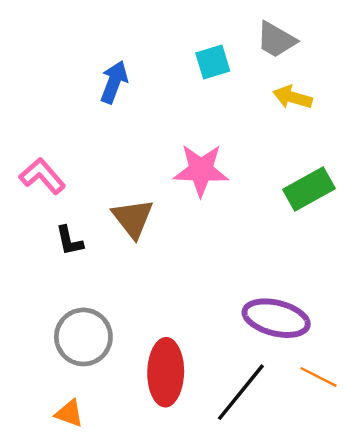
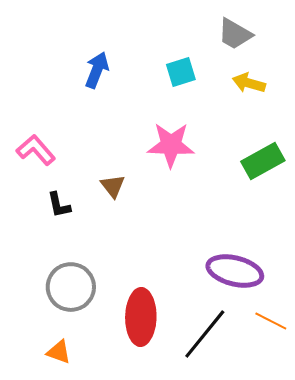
cyan square: (213, 62) -> (181, 72), moved
brown triangle: (133, 218) -> (113, 186), size x0.7

